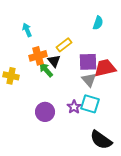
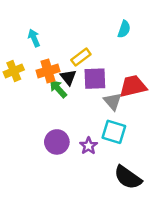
purple square: (88, 62) -> (95, 79), moved
yellow cross: (11, 76) -> (14, 71), moved, turned -35
purple star: (74, 107) -> (89, 146), moved

